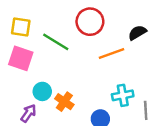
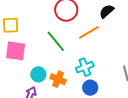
green line: (56, 42) -> (56, 41), moved, turned 30
cyan cross: (123, 95) -> (85, 67), moved

